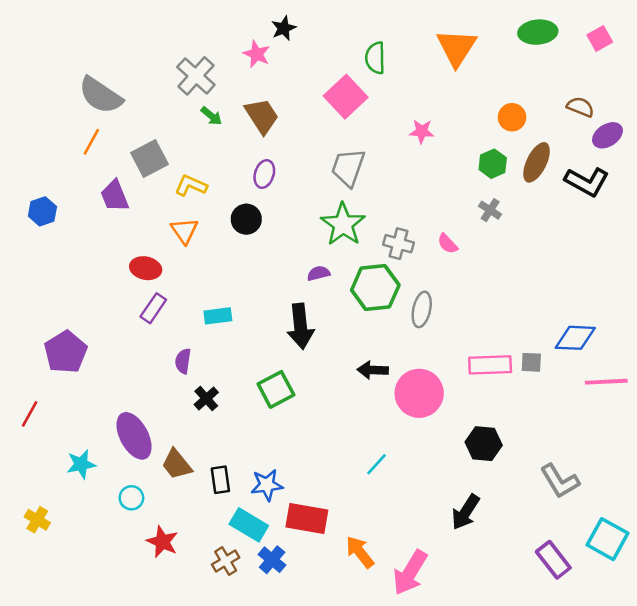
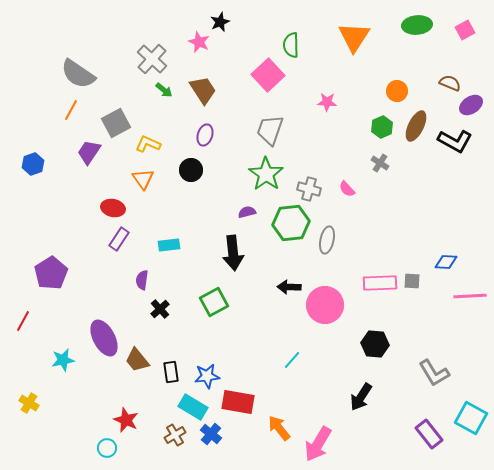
purple trapezoid: (115, 196) -> (89, 152), turned 56
blue diamond: (575, 338) -> (446, 262), size x0.7
cyan circle: (131, 498) -> (107, 448), moved

